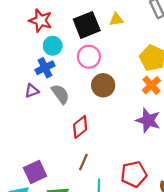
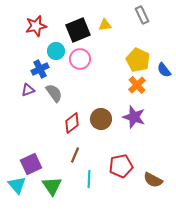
red star: (41, 21) -> (36, 26), turned -30
cyan circle: (53, 46) -> (56, 51), moved
brown circle: (103, 85) -> (101, 119), moved

